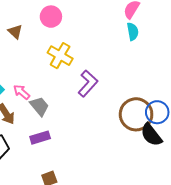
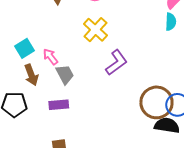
black semicircle: (151, 135) -> (167, 125), turned 125

